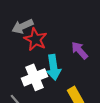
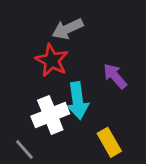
gray arrow: (22, 26) -> (68, 29), moved

